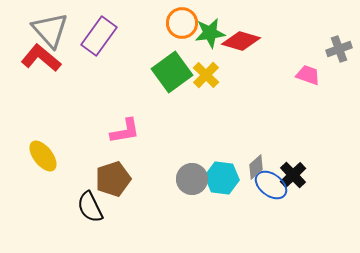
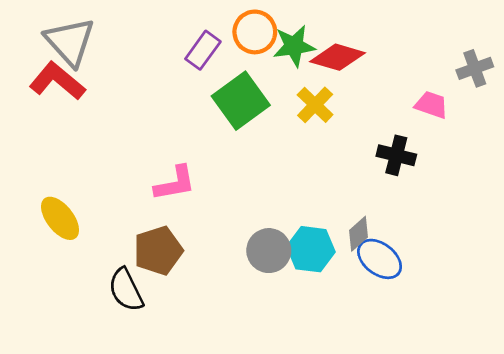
purple rectangle: (99, 36) -> (203, 50), moved, size x0.7
yellow cross: (206, 75) -> (315, 105), moved
black cross: (293, 175) -> (396, 155), moved, turned -32

